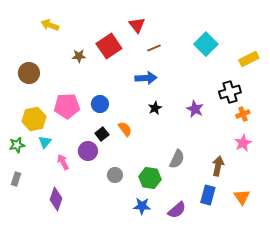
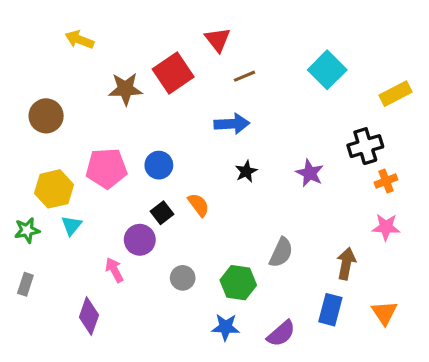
brown star: (79, 56) -> (125, 89), size x1.5
pink star: (243, 143) -> (386, 227), turned 30
pink arrow: (63, 162) -> (114, 270), moved

